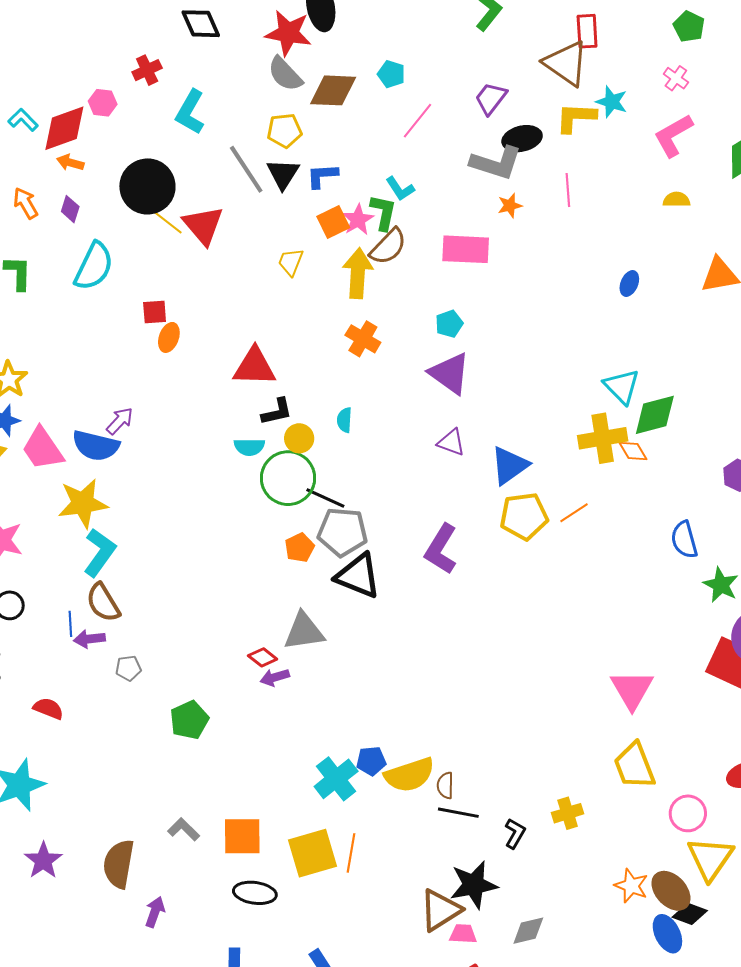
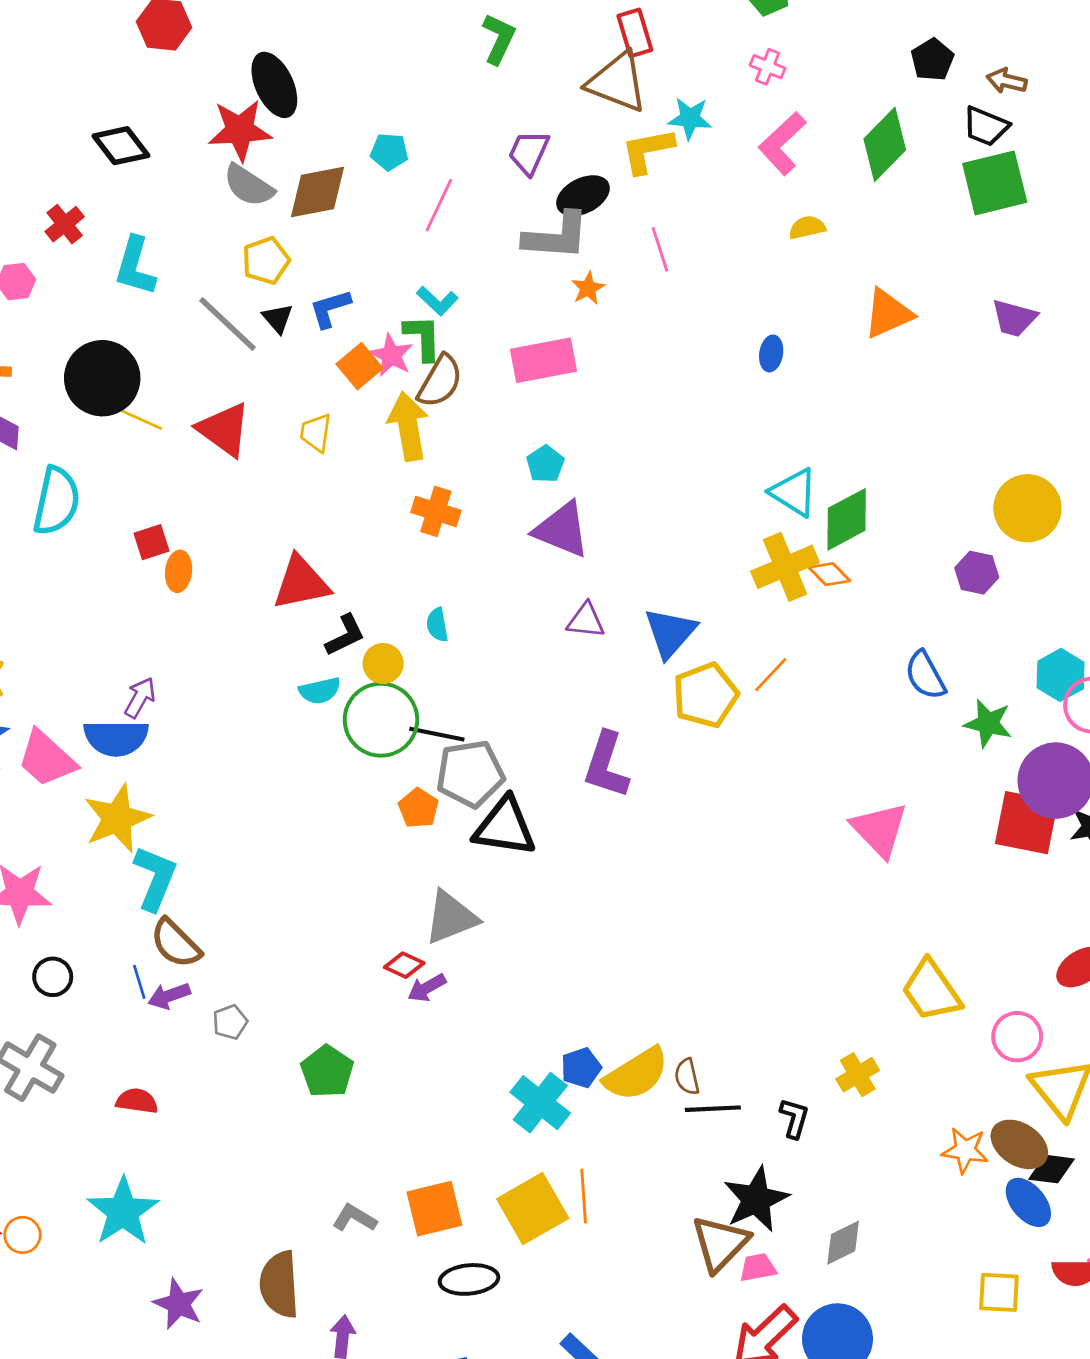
black triangle: (283, 174) -> (278, 318), size x0.7
red triangle: (203, 225) -> (224, 429), moved
pink triangle: (632, 690) -> (879, 830), moved

